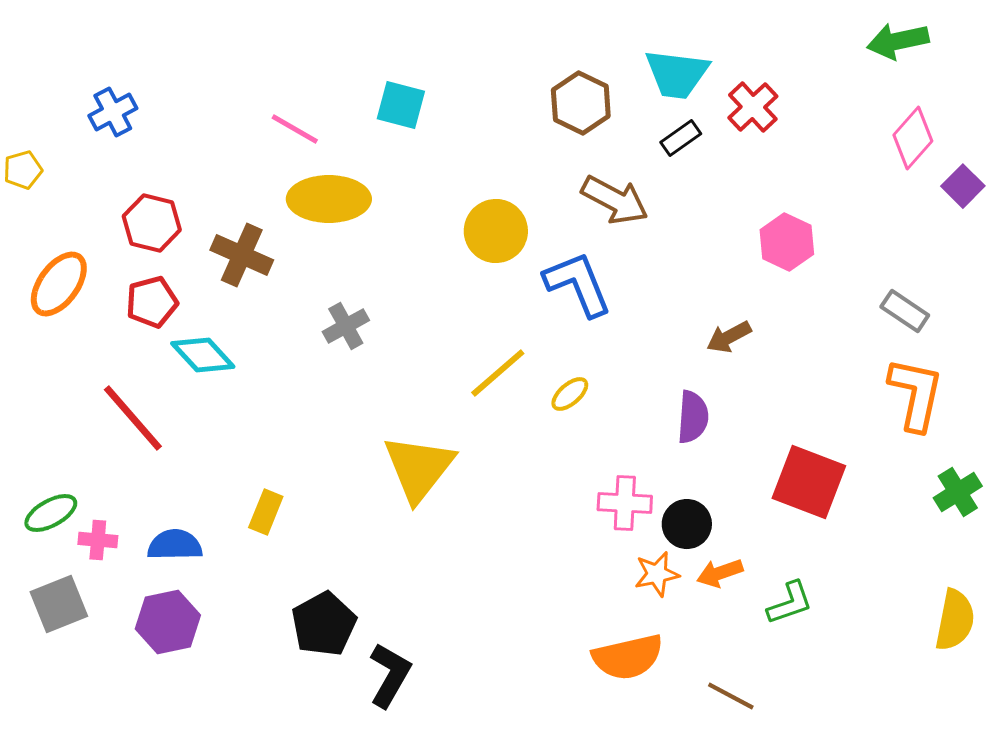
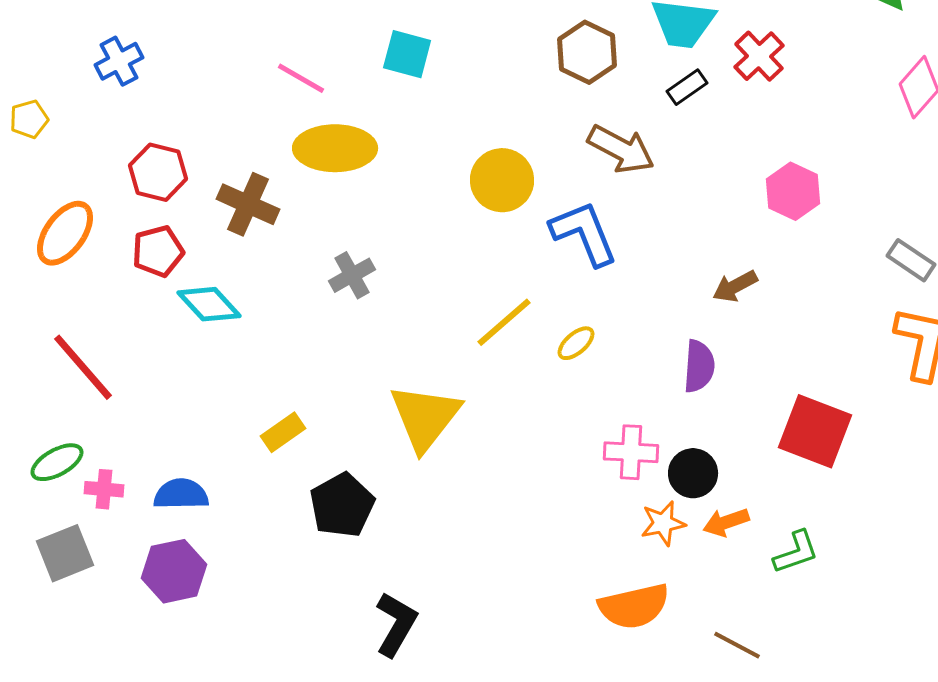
red line: (133, 418) -> (83, 367), moved
yellow rectangle: (266, 512) -> (283, 432), moved, turned 33
black pentagon: (324, 624) -> (342, 505), moved

